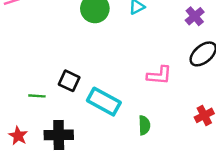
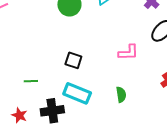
black square: (69, 81) -> (73, 60), moved
cyan rectangle: (104, 102) -> (77, 93), moved

